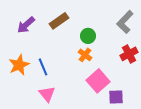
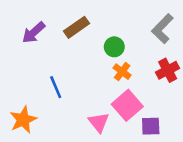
orange cross: (85, 55) -> (122, 72), moved
orange star: (19, 65) -> (23, 120), moved
pink triangle: (47, 94) -> (99, 122), moved

